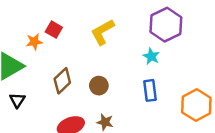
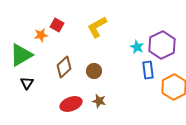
purple hexagon: (166, 25) -> (162, 45), moved
blue rectangle: (150, 90) -> (148, 70), moved

